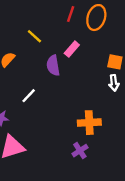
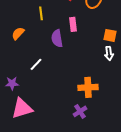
yellow line: (34, 36) -> (41, 13), turned 40
pink rectangle: (72, 49) -> (73, 24), turned -48

